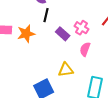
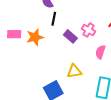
pink semicircle: (85, 49) -> (100, 52), moved

